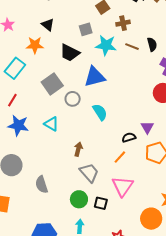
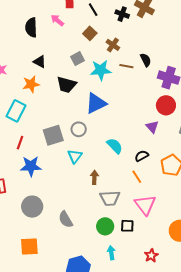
brown cross: (123, 23) -> (113, 45), turned -32
gray square: (52, 84) -> (53, 135), moved, turned 30
cyan semicircle: (100, 112) -> (115, 146), moved
cyan triangle: (51, 124) -> (75, 156), moved, turned 49
purple triangle: (147, 127) -> (152, 127), moved
orange line: (120, 157) -> (137, 177), turned -64
gray trapezoid: (89, 173) -> (110, 198), turned 140

